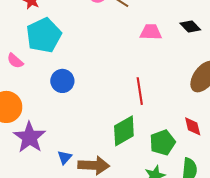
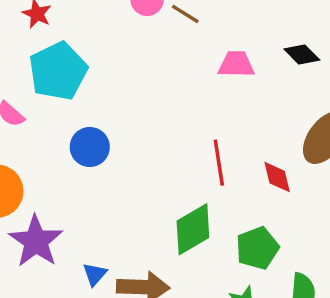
red diamond: (193, 126) -> (277, 177), moved

